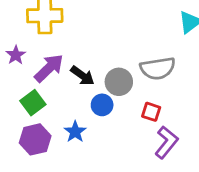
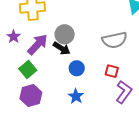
gray circle: (119, 82) -> (65, 34), moved
blue star: (75, 132) -> (76, 96), moved

